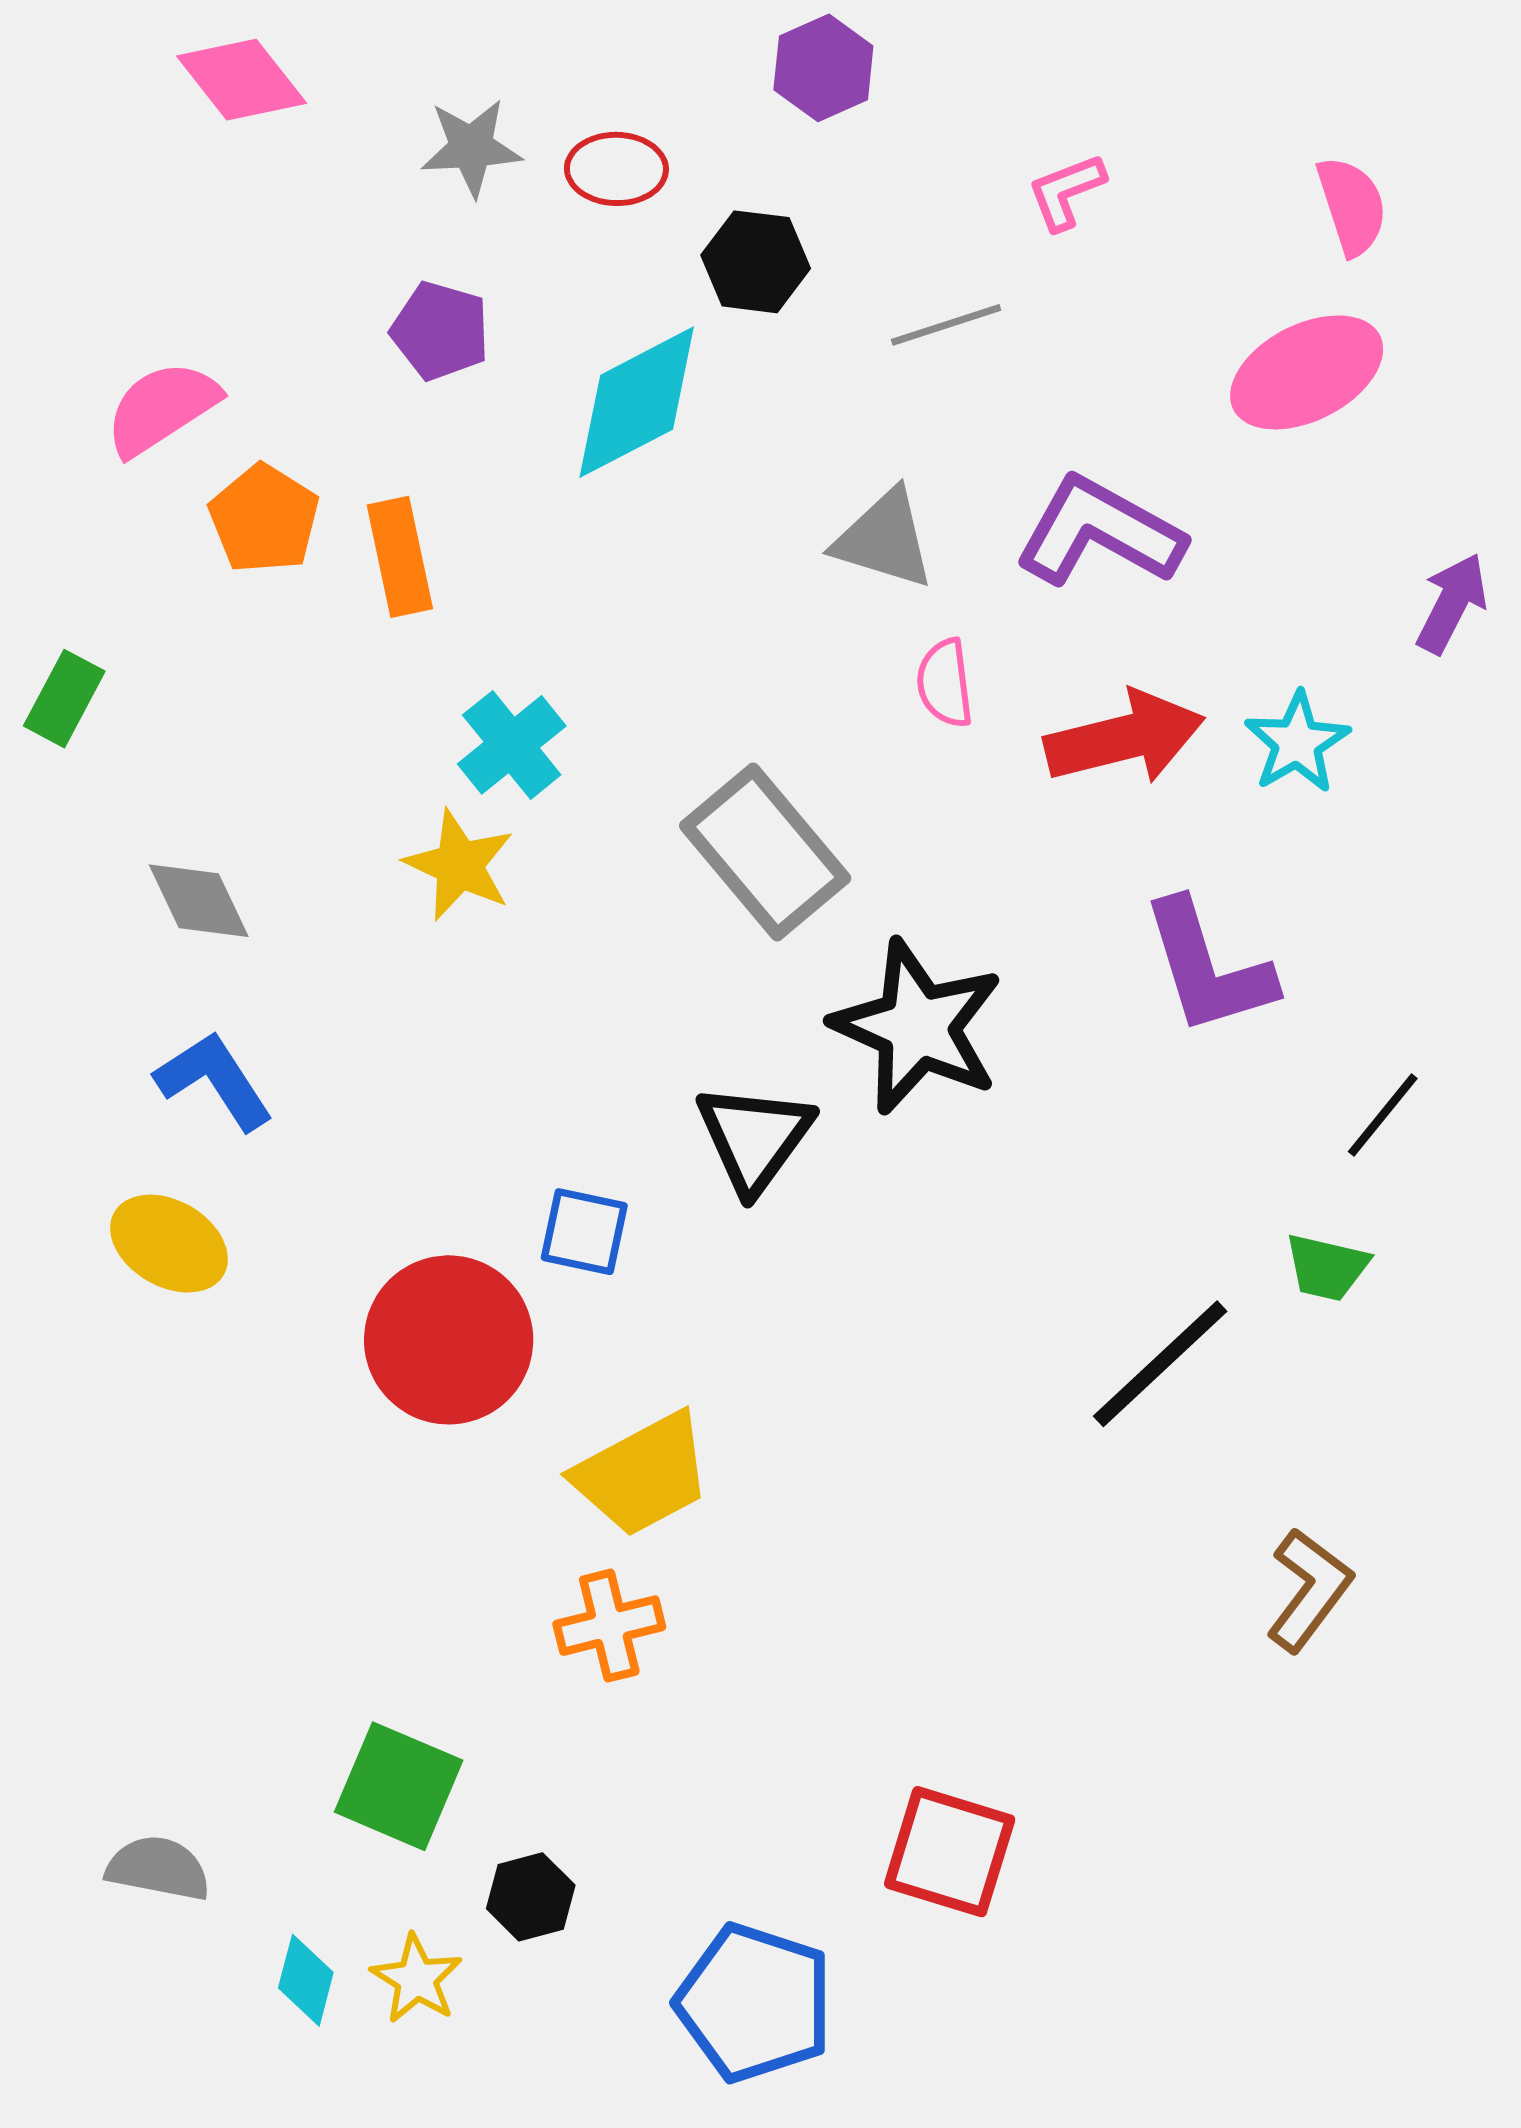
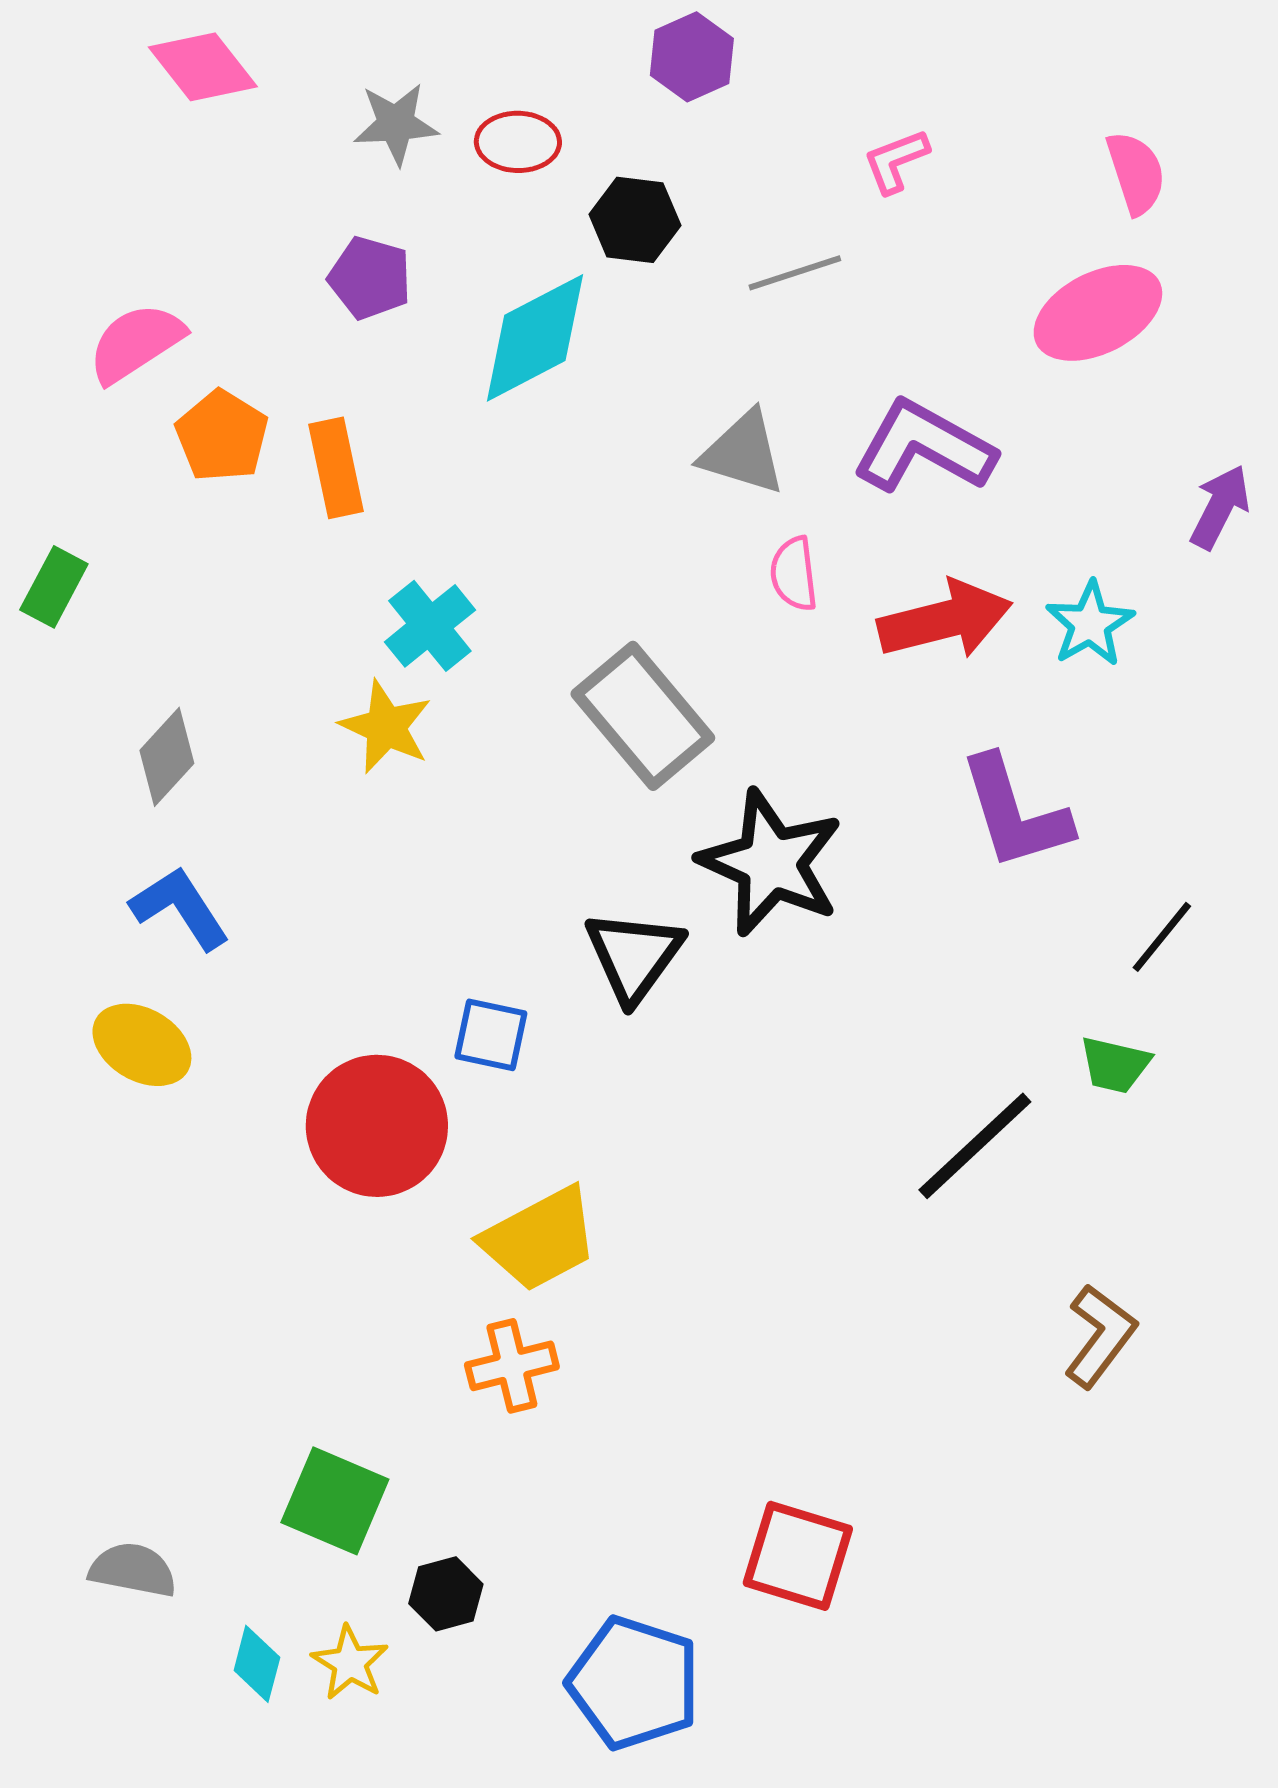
gray diamond: (199, 901) -> (167, 757), turned 68

